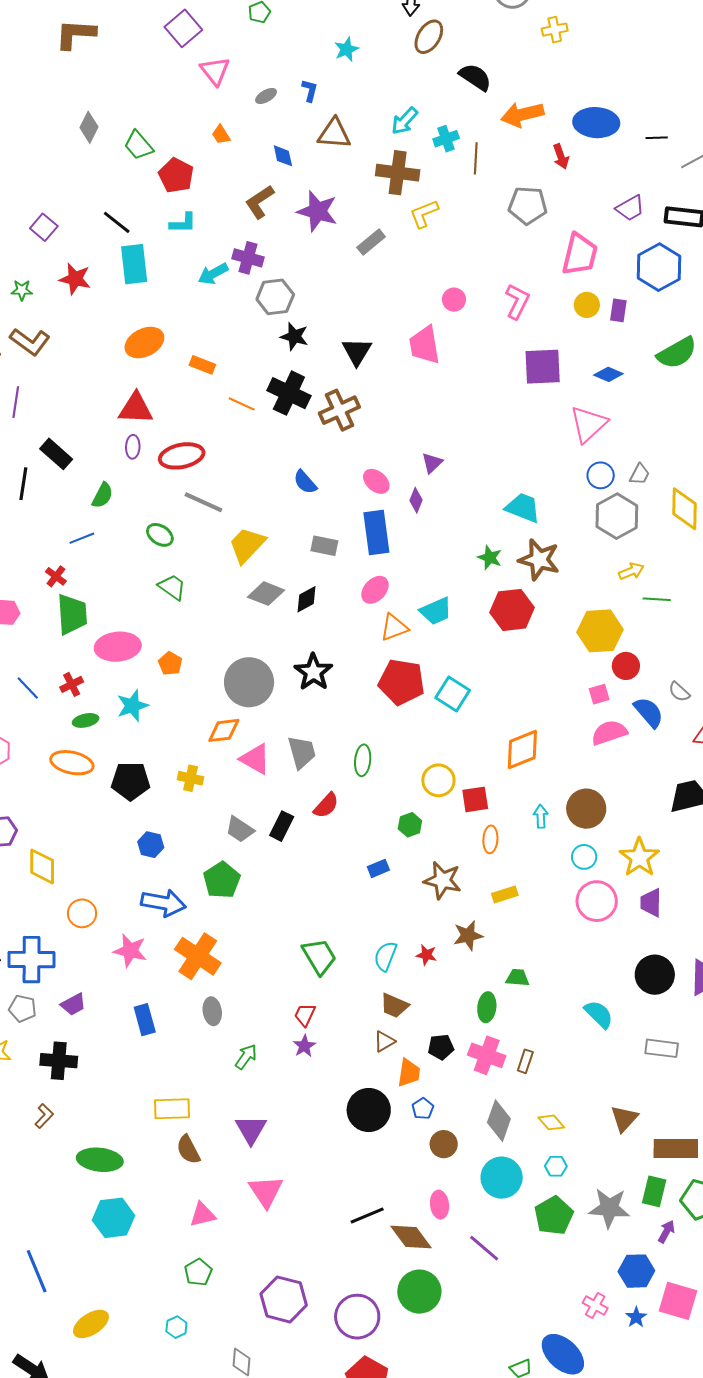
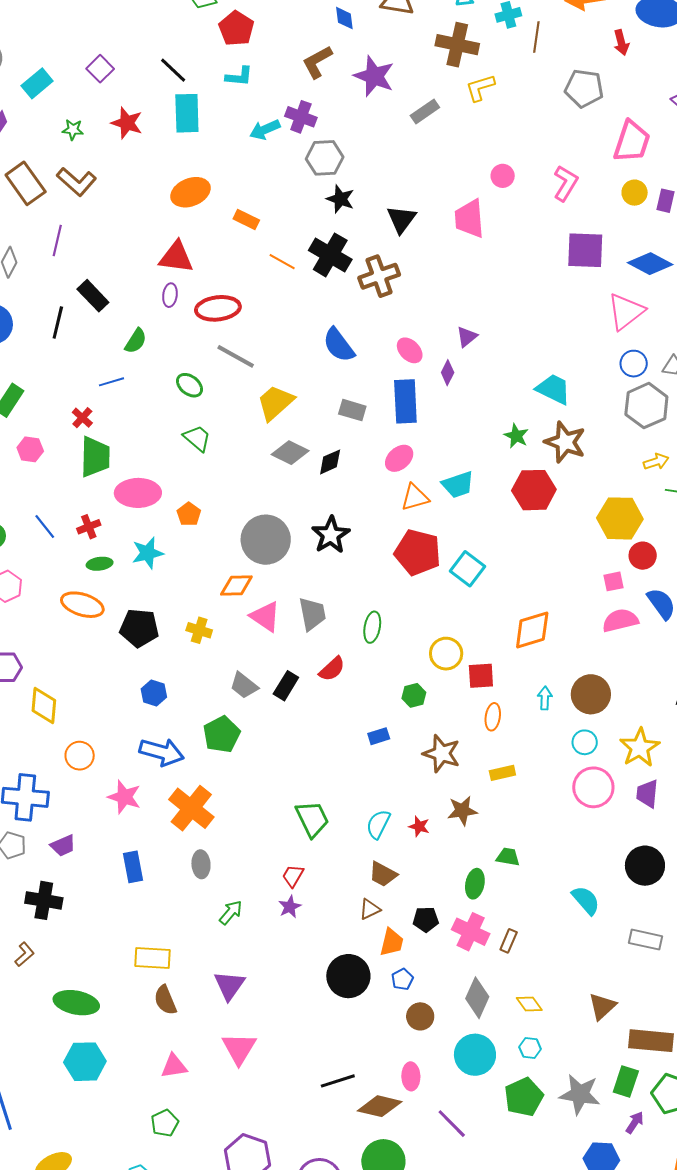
blue diamond: (608, 374) -> (650, 264), size x1.5
blue semicircle: (305, 482) -> (339, 345), size x1.4
brown diamond: (411, 1237) -> (380, 1106), turned -45

